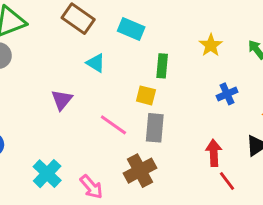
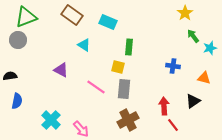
yellow star: (211, 45) -> (185, 13), moved
blue cross: (227, 94) -> (173, 66), turned 32
purple triangle: (62, 100) -> (61, 70), turned -42
brown cross: (140, 171) -> (128, 120), moved

